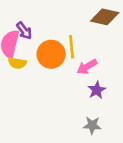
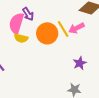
yellow line: (72, 47) -> (63, 29), turned -30
pink arrow: (87, 67) -> (76, 28), moved

